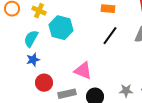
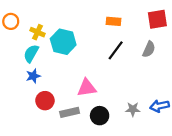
yellow cross: (39, 11) -> (37, 32), moved
pink triangle: (83, 71) -> (87, 88), turned -30

